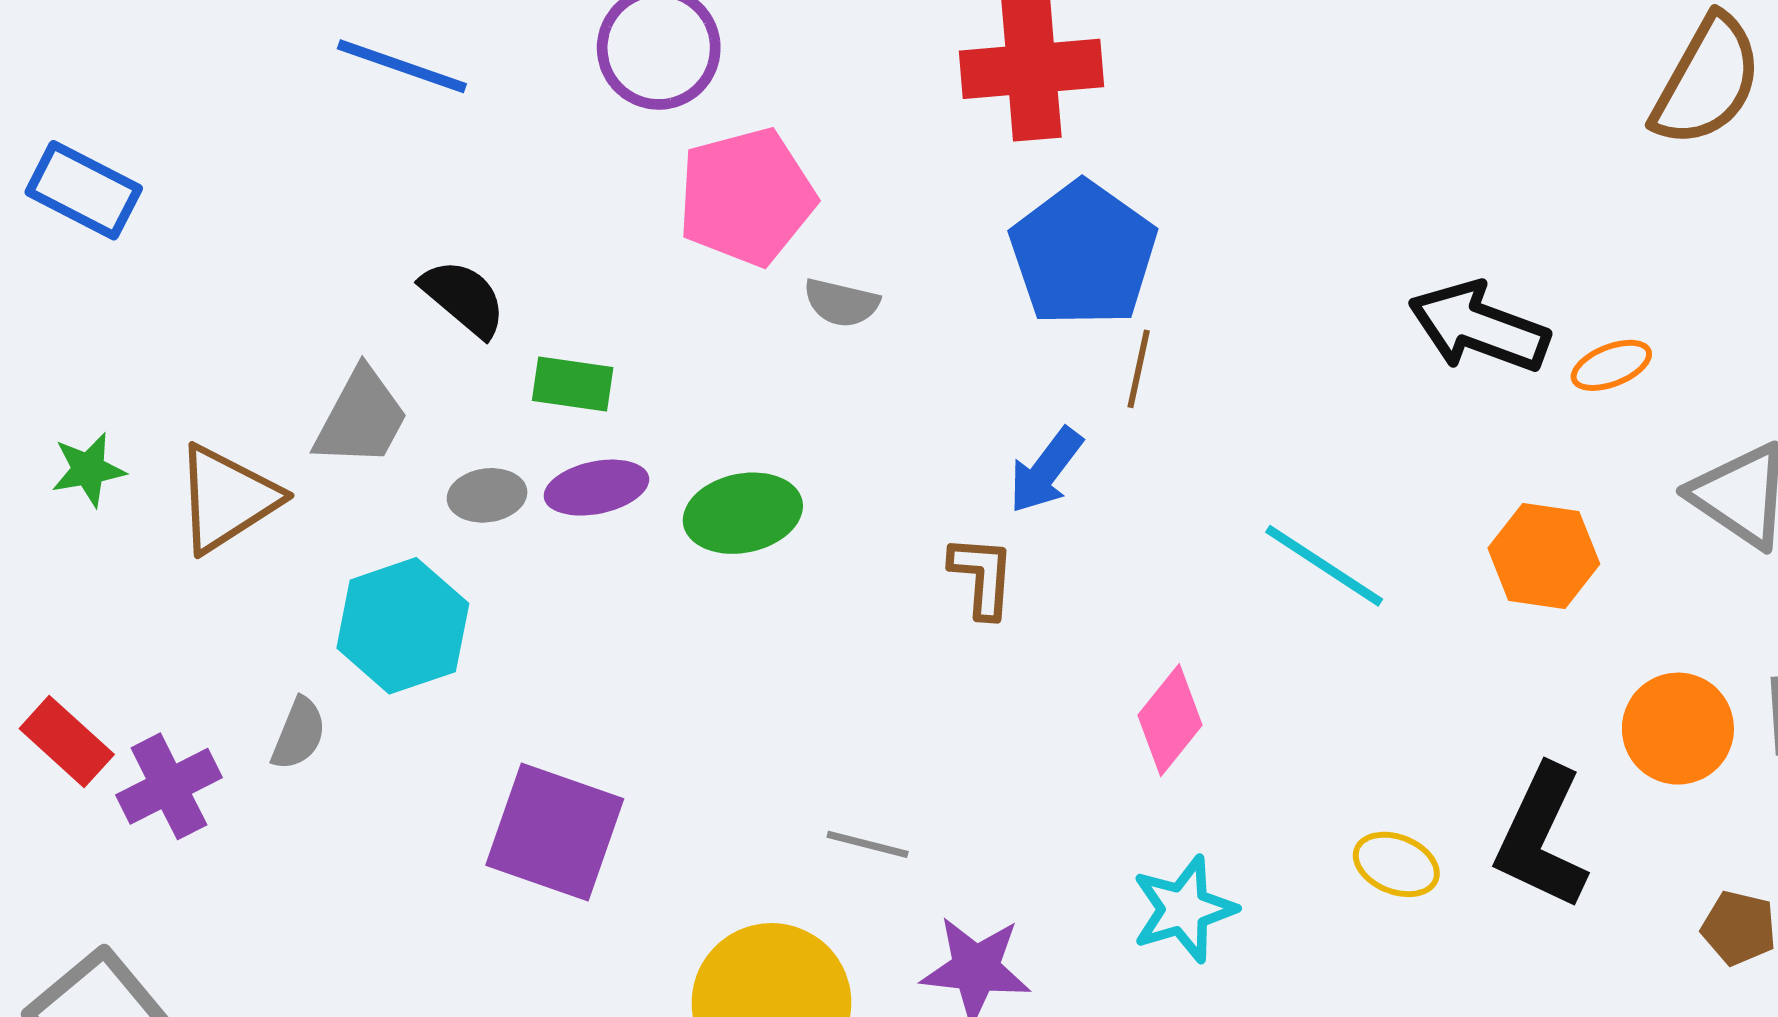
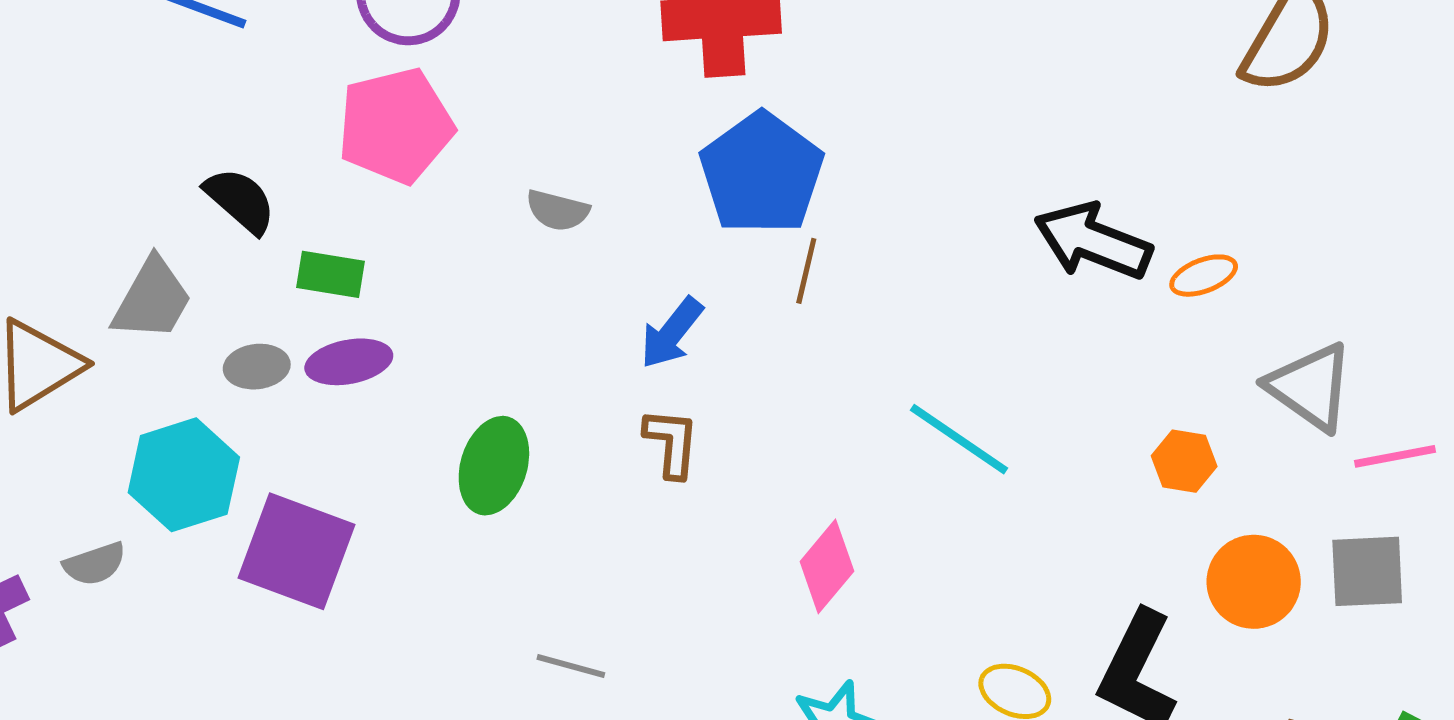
pink pentagon: (746, 197) -> (396, 126), moved
blue arrow: (1046, 470) -> (672, 333), moved
green ellipse: (743, 513) -> (494, 466), moved, turned -62
orange hexagon: (1544, 556) -> (1184, 461), moved, size x0.7
gray semicircle: (299, 734) -> (95, 564), turned 48
purple square: (555, 832) -> (297, 551), moved

